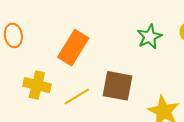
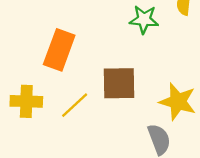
green star: (149, 37) -> (144, 19), turned -30

